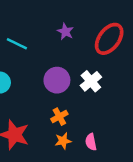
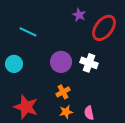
purple star: (65, 32) -> (79, 15), moved
white cross: (91, 81) -> (89, 63), turned -30

